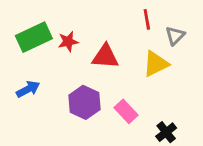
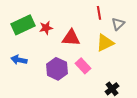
blue arrow: (28, 89) -> (19, 60), turned -140
pink rectangle: (126, 111) -> (83, 66), moved

